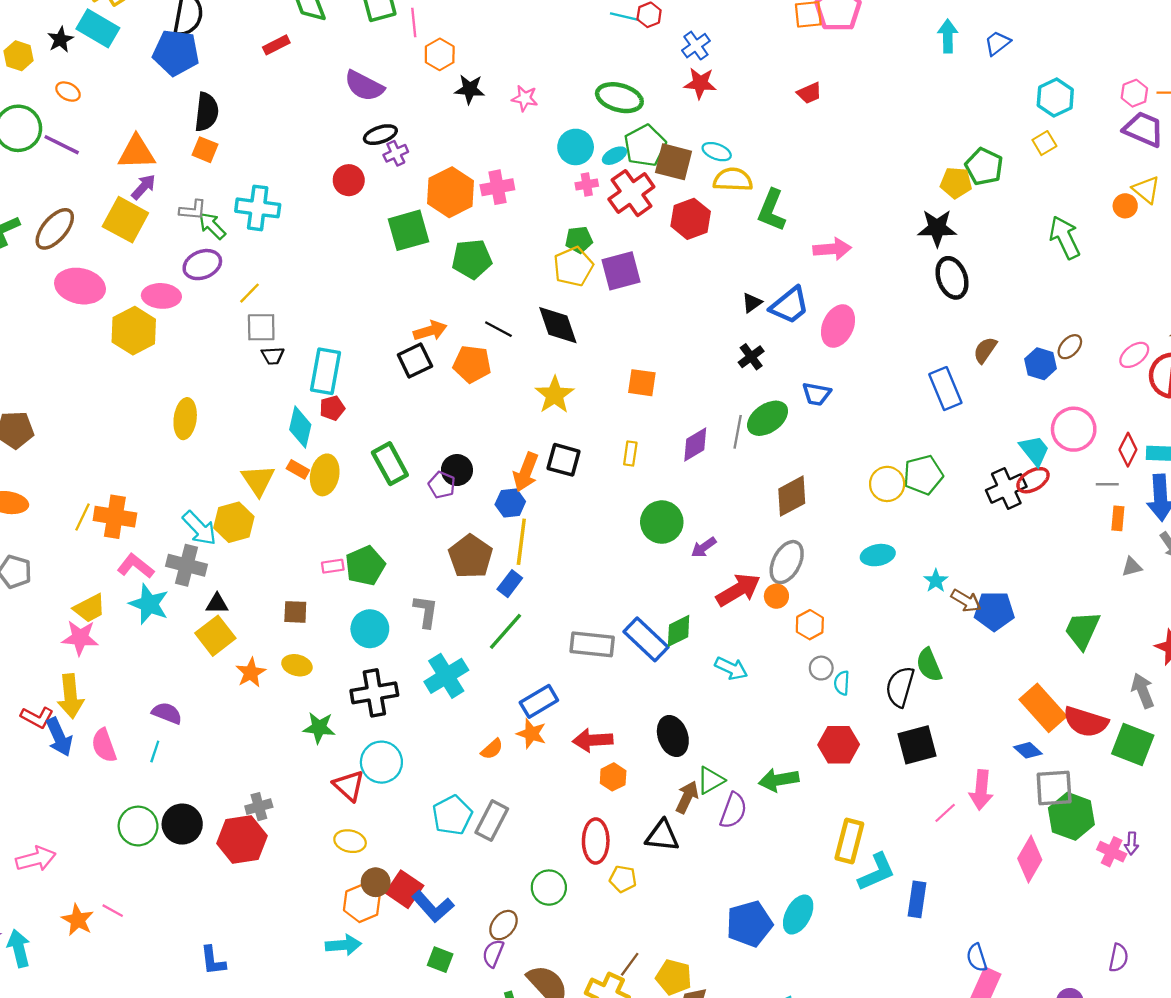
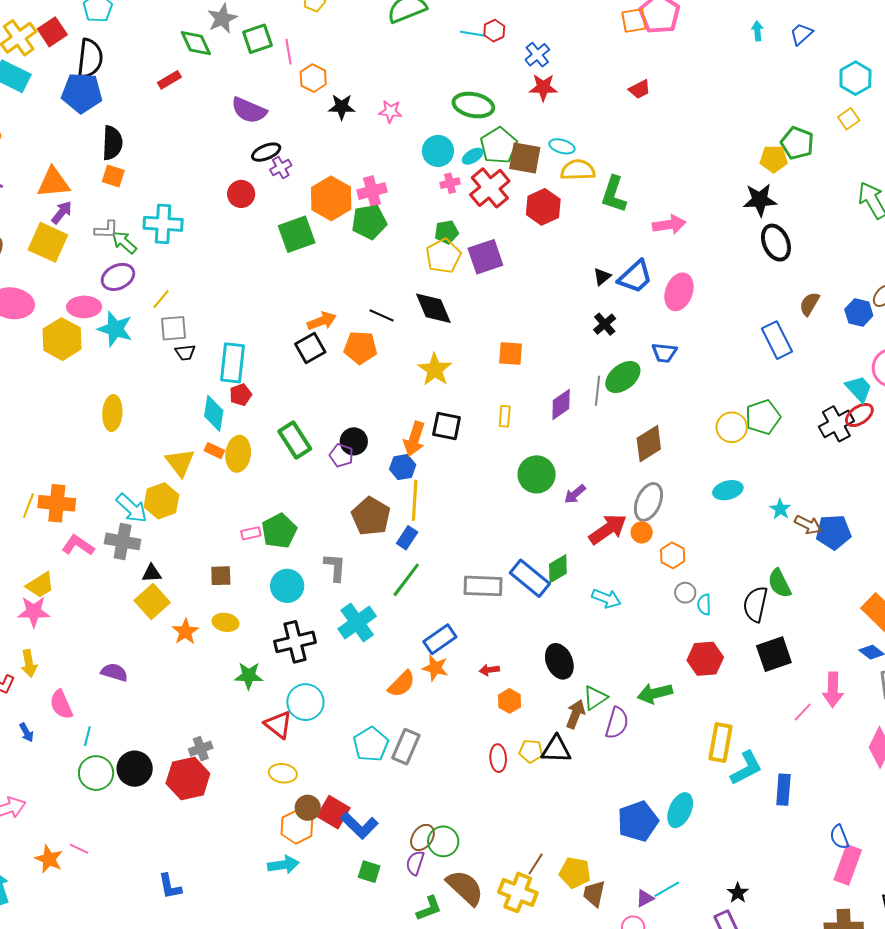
cyan arrow: (948, 36) -> (757, 31), size x0.7
green pentagon: (472, 259) -> (369, 222), moved
cyan star: (149, 604) -> (115, 329), moved
yellow arrow: (70, 696) -> (29, 663), size x0.7
blue arrow: (59, 737) -> (26, 732), moved, size x0.6
red arrow: (593, 740) -> (489, 670), size x0.6
orange semicircle: (492, 749) -> (402, 684), size x1.4
cyan line: (155, 752) -> (87, 736), moved
red ellipse: (596, 841) -> (498, 758), size x0.7
yellow pentagon: (623, 879) -> (531, 751), moved
green circle: (549, 888) -> (443, 841), moved

